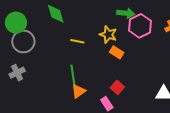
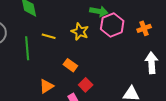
orange rectangle: (117, 52) -> (70, 65), moved
green line: (73, 76) -> (27, 48), moved

